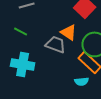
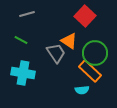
gray trapezoid: (56, 44) -> (56, 53), turned 35

